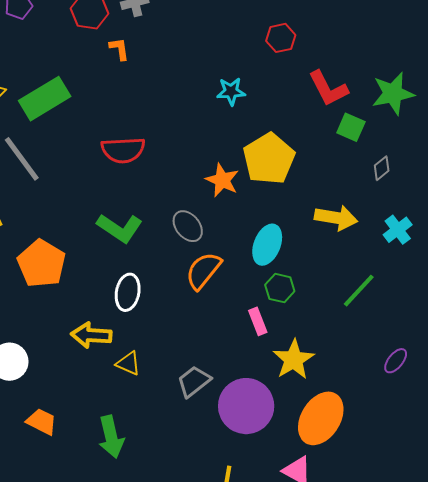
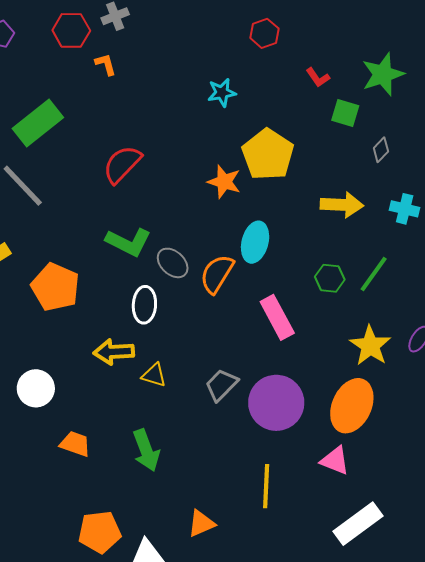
red L-shape: (328, 88) -> (318, 77), size x0.6
red semicircle: (123, 150) -> (122, 164), turned 144
gray ellipse: (188, 226) -> (173, 263), moved
cyan cross: (398, 230) -> (405, 209), turned -32
cyan ellipse: (267, 245) -> (255, 242), moved
green hexagon: (280, 288) -> (330, 278), moved
pink rectangle: (258, 321) -> (277, 317), size x1.6
yellow star: (294, 360) -> (370, 346), moved

